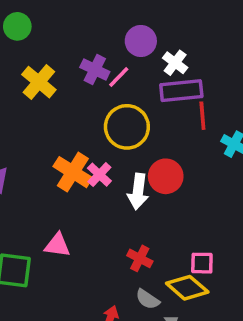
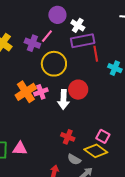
purple cross: (95, 70) -> (32, 43), moved
orange cross: (73, 172) -> (26, 92), turned 30
pink cross: (99, 175) -> (41, 92), turned 32
pink triangle: (57, 245) -> (20, 149), moved
pink square: (202, 263) -> (103, 136), turned 32

